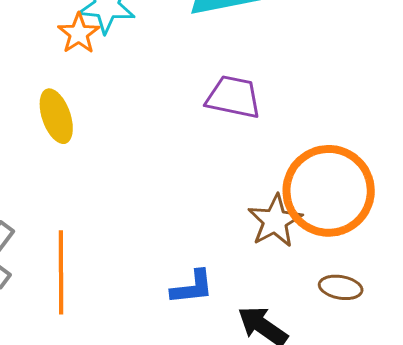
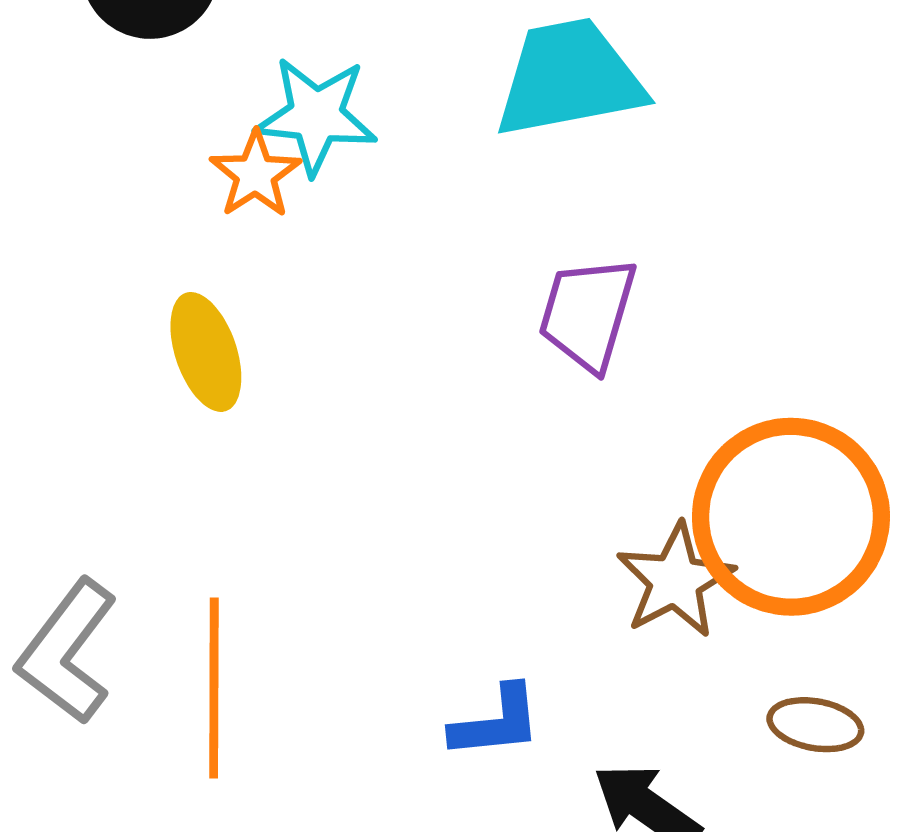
purple trapezoid: (233, 97) -> (588, 313), turned -86

